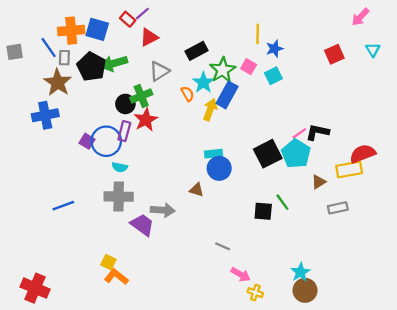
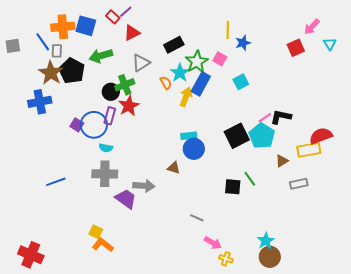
pink arrow: (360, 17) -> (312, 27), moved
black pentagon: (92, 67) -> (72, 71), moved
cyan square: (273, 76) -> (241, 82), moved

